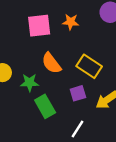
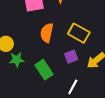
orange semicircle: (51, 63) -> (47, 33), turned 54
green star: (30, 83) -> (17, 60), moved

